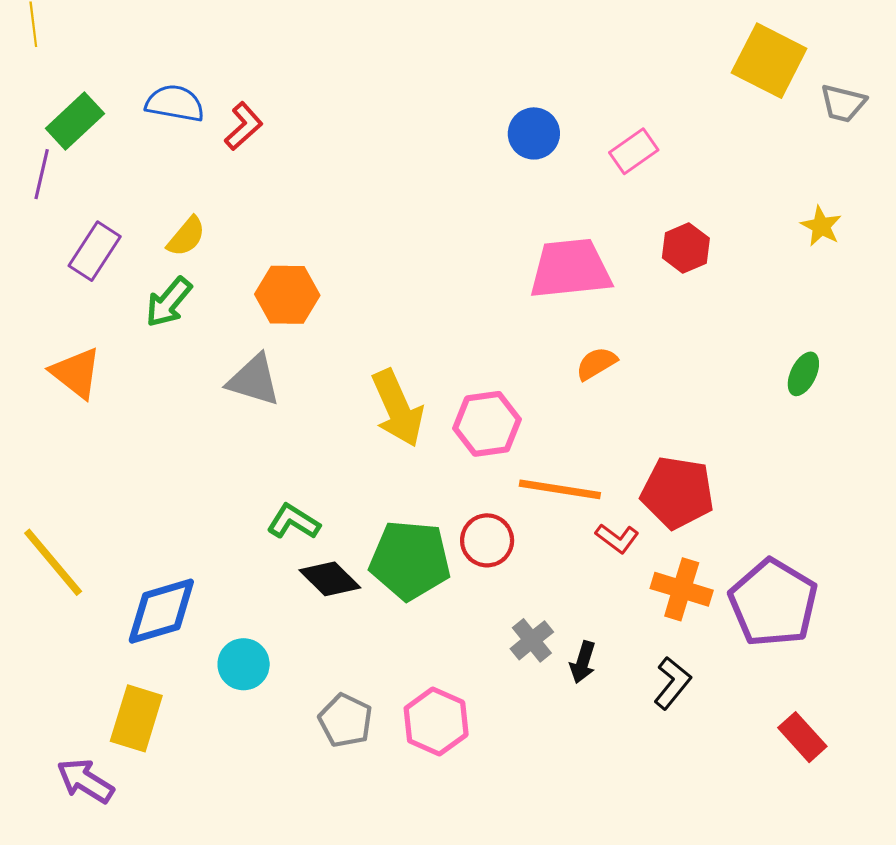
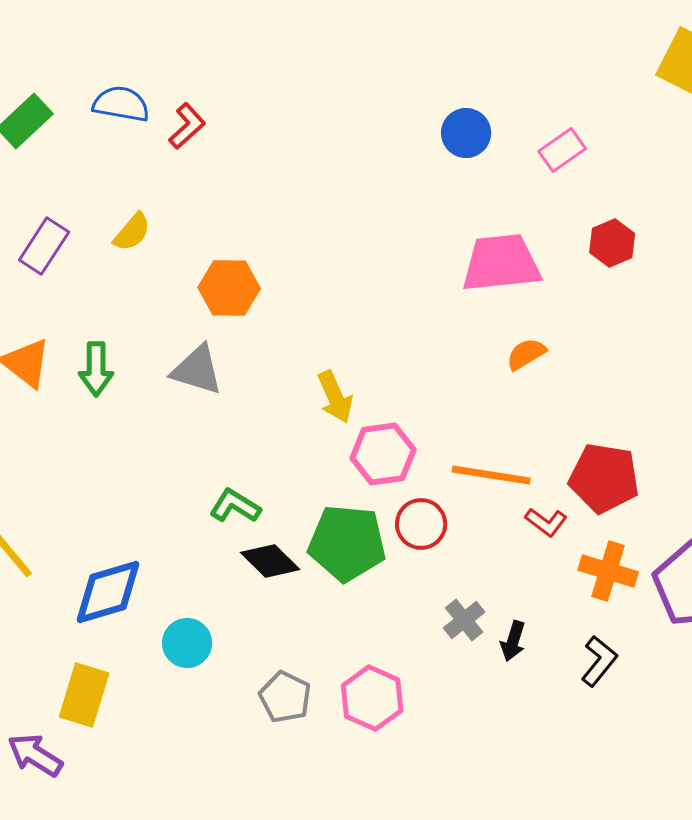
green arrow: (169, 302) -> (96, 369), moved, turned -40
yellow arrow: (398, 408) -> (335, 397), size x0.7
pink hexagon: (487, 424) -> (383, 454), moved

